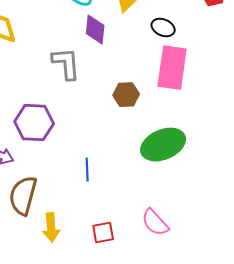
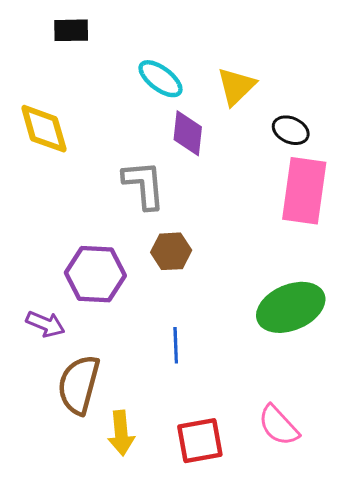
brown hexagon: (126, 95) -> (171, 251), moved
red square: (103, 233) -> (200, 441), size x1.4

